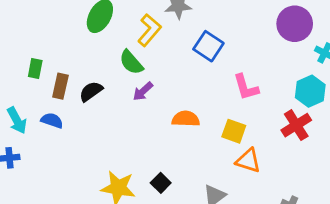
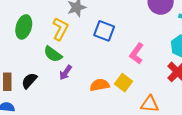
pink L-shape: (246, 87) -> (137, 54), turned 65
yellow square: (234, 131) -> (123, 83), moved, turned 30

